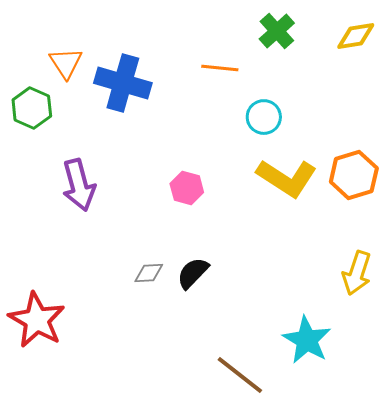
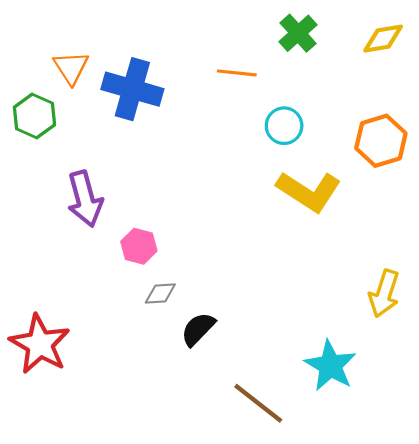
orange hexagon: (354, 175) -> (381, 141), moved
pink hexagon: (187, 188) -> (139, 246), moved
black semicircle: (193, 273) -> (198, 329), moved

